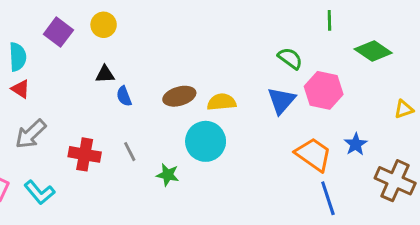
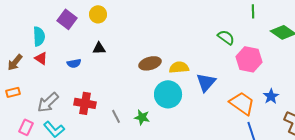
blue semicircle: (124, 96) -> (74, 63), moved, turned -80
blue triangle: (281, 101) -> (206, 82), moved
gray arrow: (31, 134) -> (48, 102), moved
gray line: (130, 152) -> (116, 116), moved

